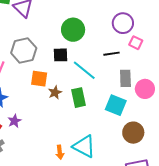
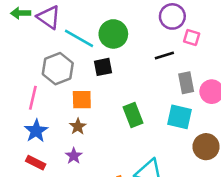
cyan line: (84, 70) -> (79, 38), moved
brown star: (55, 92) -> (78, 126), moved
purple star: (14, 121) -> (74, 156), moved

